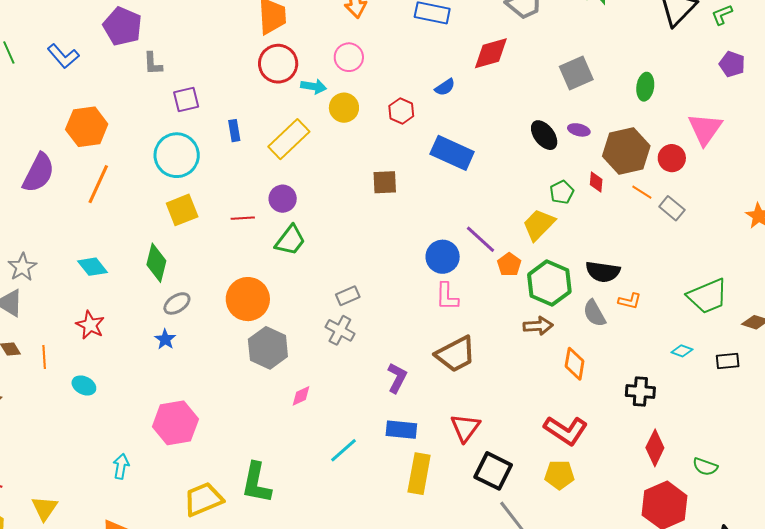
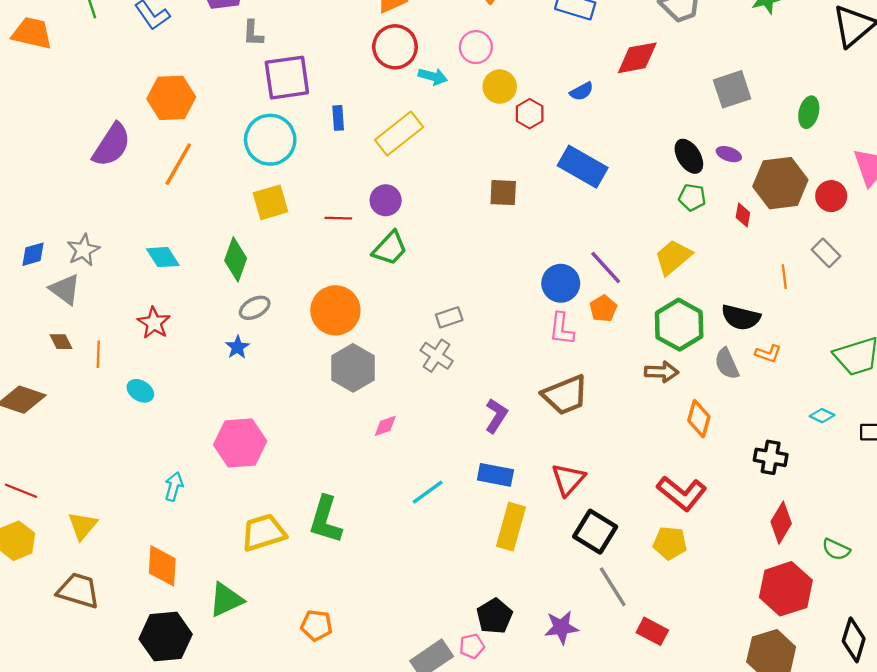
purple square: (186, 100) -> (287, 78), size x1.6
yellow circle: (344, 108) -> (500, 87), moved
green pentagon: (562, 192) -> (692, 197), moved, turned 30
orange line: (642, 192) -> (784, 277), moved, turned 45
orange pentagon: (509, 265) -> (603, 309), moved

